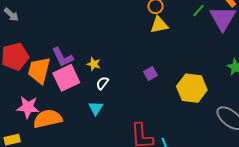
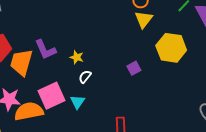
yellow triangle: (159, 25) -> (144, 19), turned -42
pink square: (66, 78) -> (51, 96), moved
yellow hexagon: (192, 88) -> (171, 48), moved

